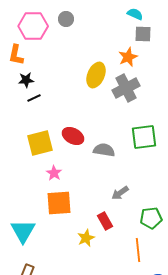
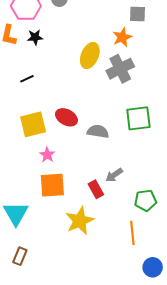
black star: (26, 80) -> (35, 37), moved
red rectangle: (105, 221) -> (96, 189), moved
yellow star: (86, 238) -> (80, 221), size x1.6

